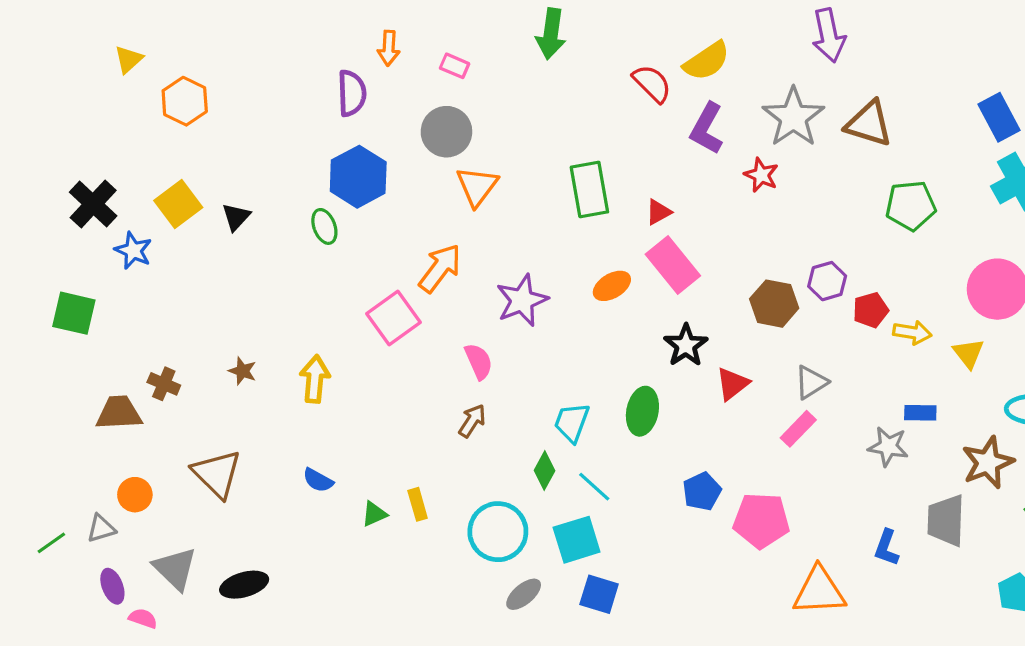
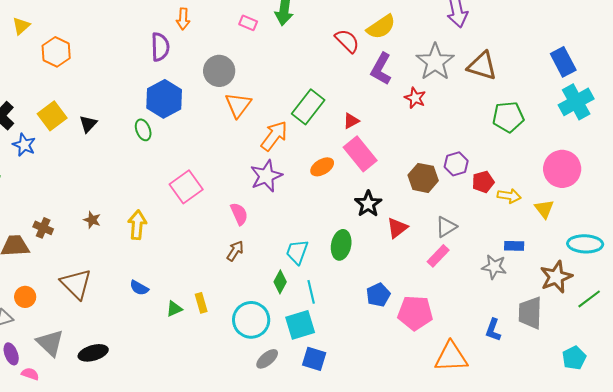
pink rectangle: (455, 66) -> (248, 23), moved
green rectangle: (589, 190) -> (308, 107), turned 48
orange arrow: (440, 268) -> (274, 136), moved
cyan line: (594, 487) -> (311, 292), turned 35

